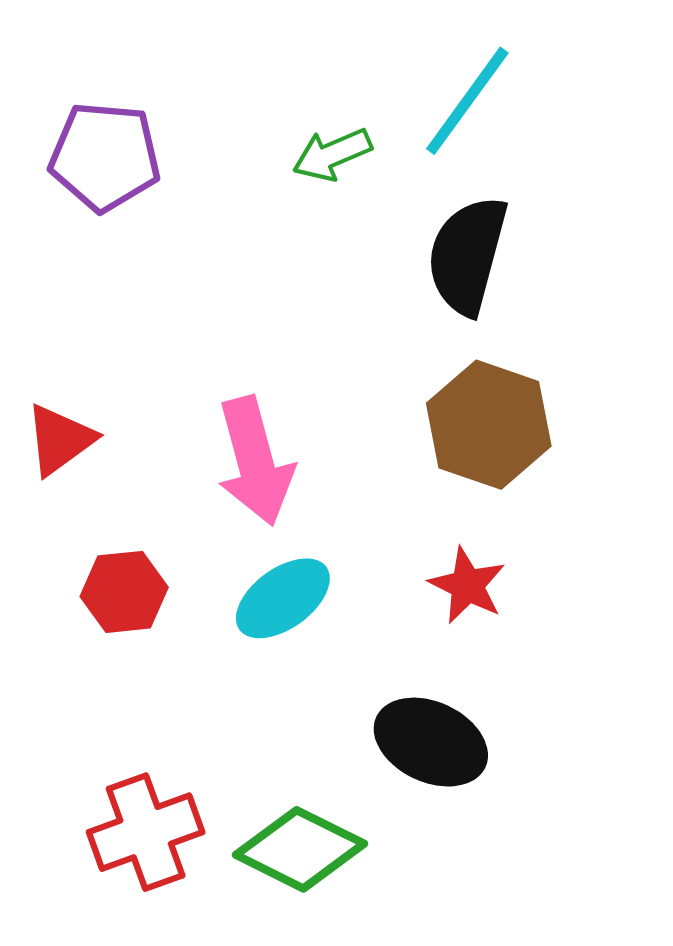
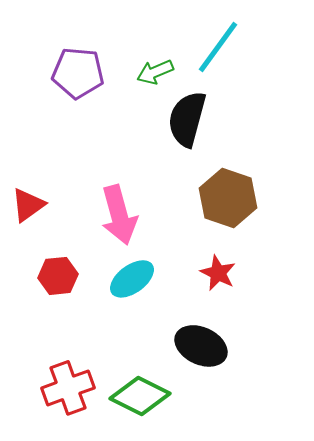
purple pentagon: (105, 157) -> (78, 73), moved
black semicircle: (467, 255) -> (187, 119), moved

